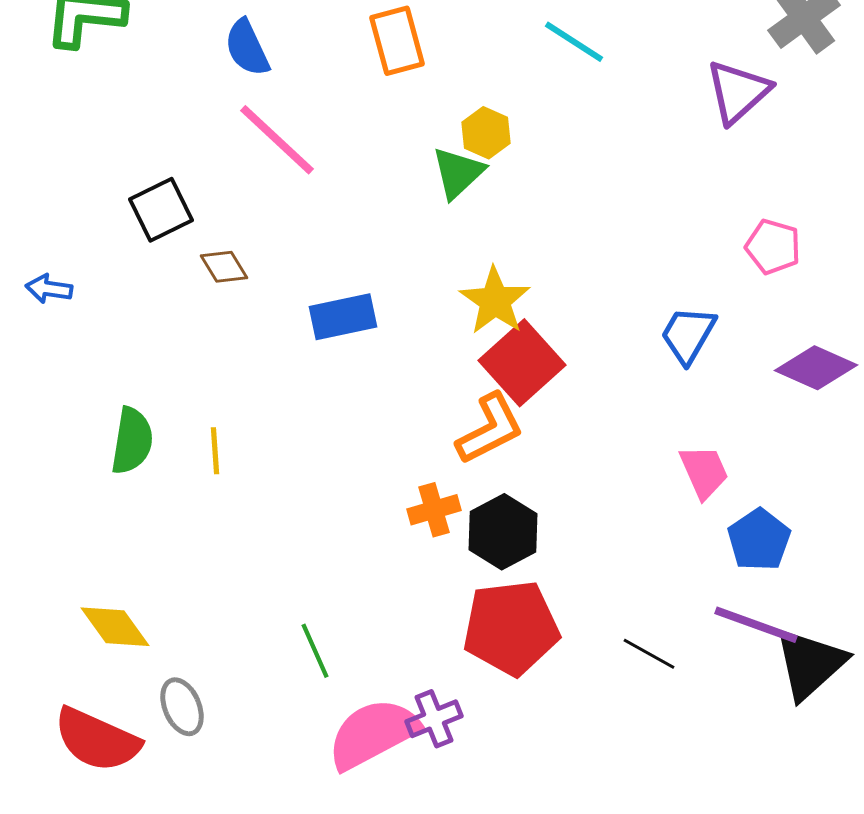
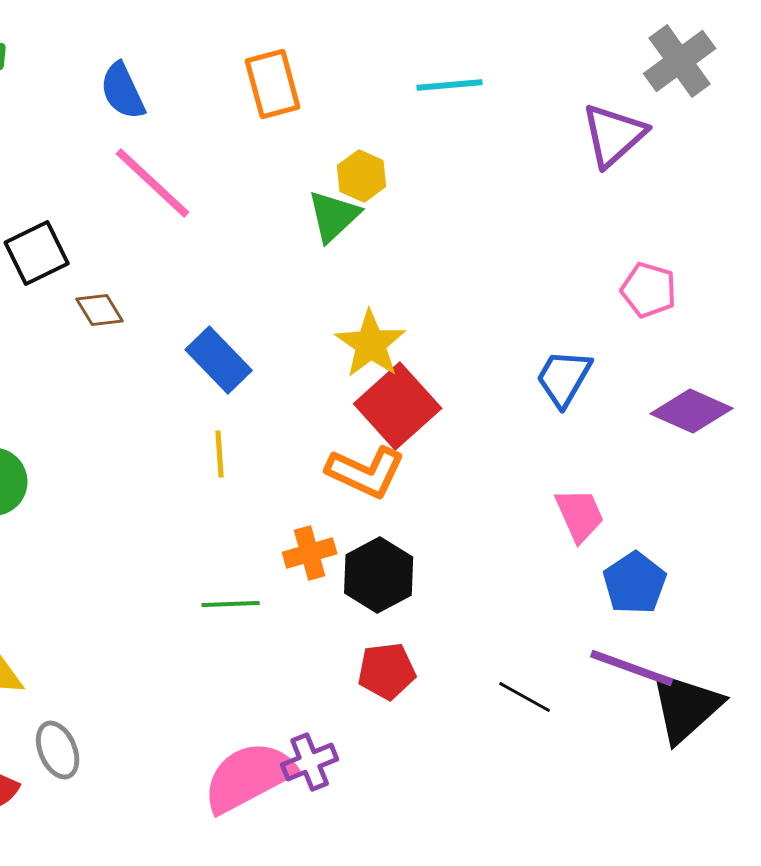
cyan line: (574, 42) -> (450, 85), turned -38
blue rectangle: (343, 317) -> (219, 360), turned 58
orange L-shape: (490, 429) -> (366, 472), turned 52
yellow line: (215, 451) -> (220, 454), moved
red pentagon: (511, 628) -> (387, 671), size x0.6
green line: (315, 651) -> (231, 604), moved, turned -68

